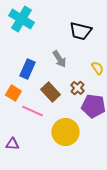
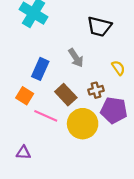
brown cross: (77, 88) -> (96, 90), turned 32
yellow circle: (65, 132) -> (83, 124), moved

